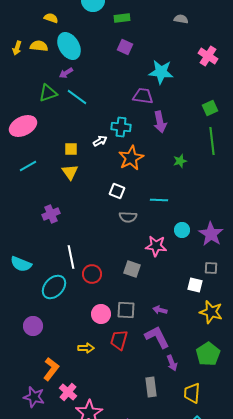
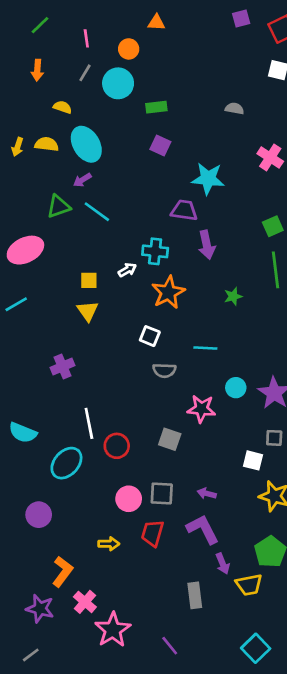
cyan line: (28, 166) -> (16, 304), moved
yellow trapezoid: (192, 393) -> (249, 585), moved, turned -105

